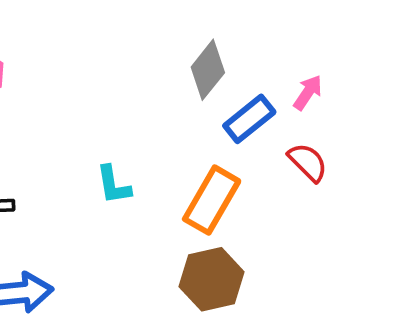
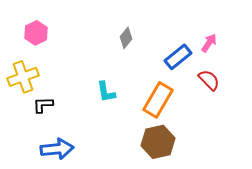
gray diamond: (208, 70) -> (126, 38), moved, size x0.7

